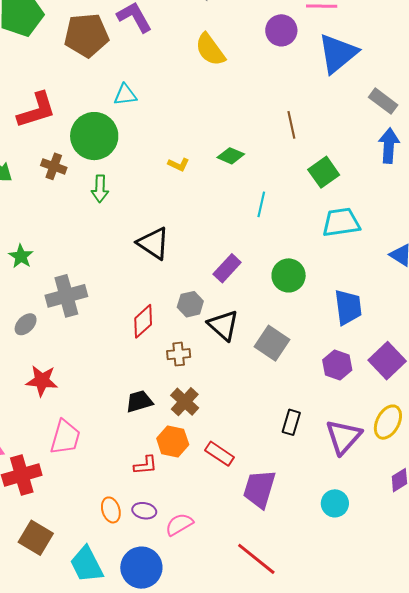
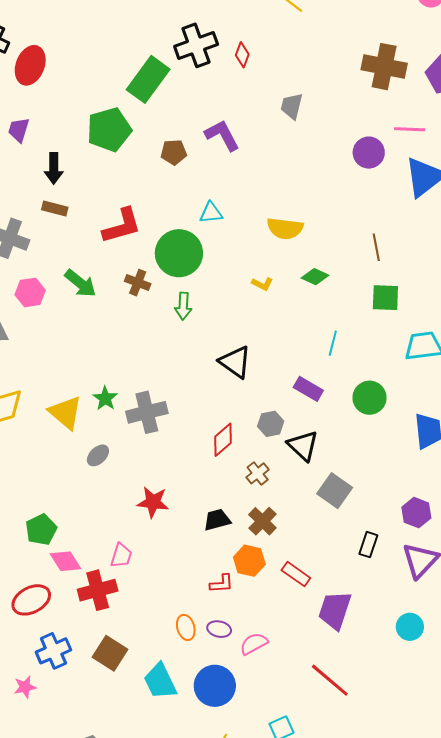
brown pentagon: (86, 35) -> (174, 152), size x0.6
yellow semicircle: (210, 50) -> (285, 228), moved, turned -48
green square: (324, 172) -> (385, 298), moved, turned 36
cyan line: (261, 204) -> (333, 343), moved
green star: (21, 256) -> (105, 398), moved
purple rectangle: (227, 268) -> (308, 389), turned 76
gray ellipse: (26, 324) -> (98, 455), moved
gray square: (272, 343) -> (335, 491), moved
brown cross: (179, 354) -> (258, 473), turned -35
purple hexagon: (337, 365) -> (416, 513), moved
red star: (42, 381) -> (153, 502), moved
pink trapezoid: (65, 437) -> (121, 556), moved, size x0.7

